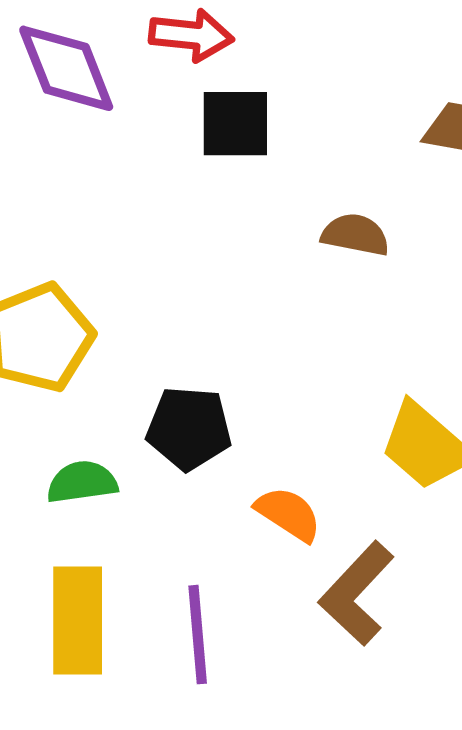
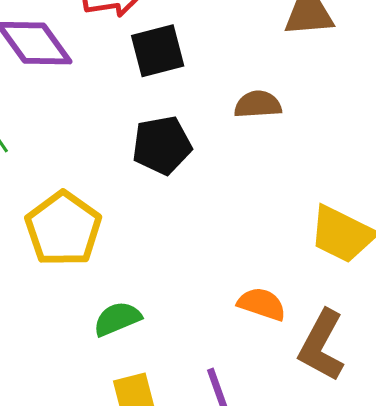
black pentagon: (189, 428) -> (162, 145), moved

